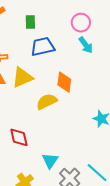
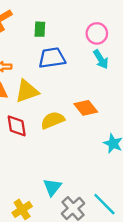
orange diamond: (64, 82) -> (86, 108), moved, turned -50
red diamond: (19, 137) -> (17, 126), moved

